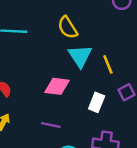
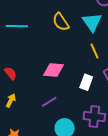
cyan triangle: (80, 56) -> (92, 22), moved
purple line: (51, 125) -> (49, 102), turned -42

